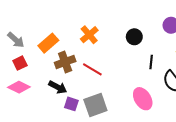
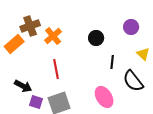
brown cross: (65, 62) -> (30, 26), moved
red line: (92, 69) -> (56, 69), turned 48

